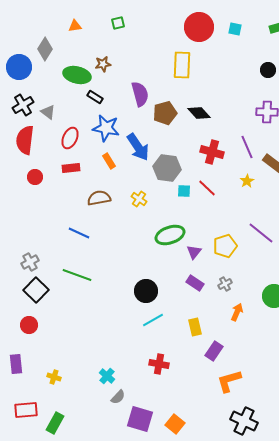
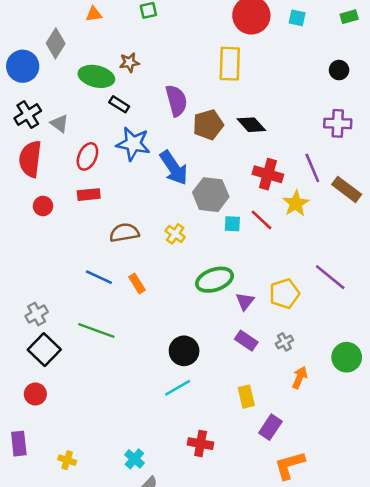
orange rectangle: (109, 161) -> (137, 283), moved
yellow star: (247, 181) -> (296, 203), moved, size x1.5
cyan line: (153, 320) -> (178, 388), moved

